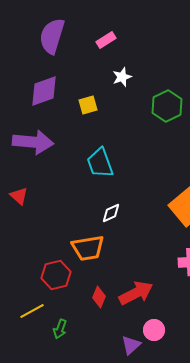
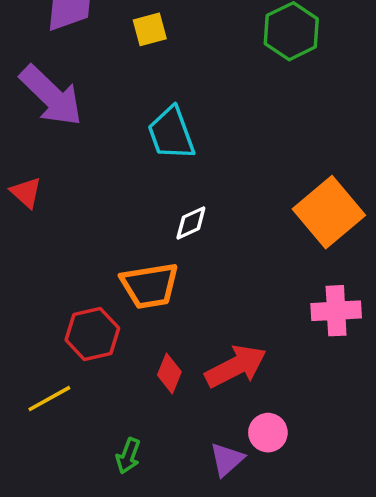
purple arrow: (33, 142) -> (51, 96), turned 39
green arrow: (60, 329) -> (128, 456), moved

